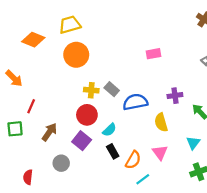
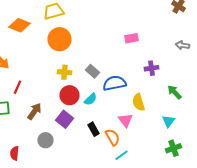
yellow cross: (91, 90) -> (64, 72), moved
purple cross: (175, 96) -> (152, 68), moved
cyan semicircle: (110, 130) -> (90, 99), moved
pink triangle: (160, 152) -> (126, 120), moved
orange semicircle: (133, 160) -> (112, 137), turned -60

